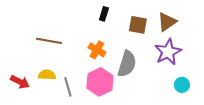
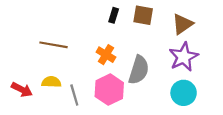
brown square: (138, 25) -> (143, 15), moved
cyan circle: (182, 85) -> (184, 93), moved, size x1.5

